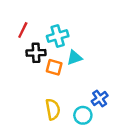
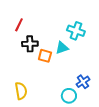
cyan cross: (58, 36) -> (76, 31), moved, turned 36
yellow semicircle: (53, 109) -> (21, 91), moved

